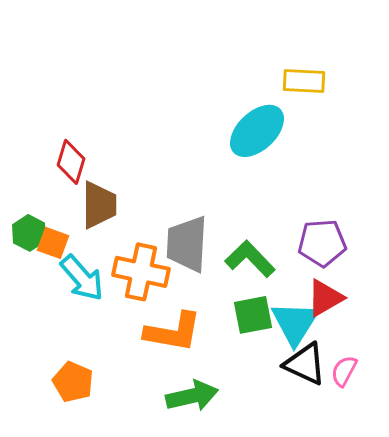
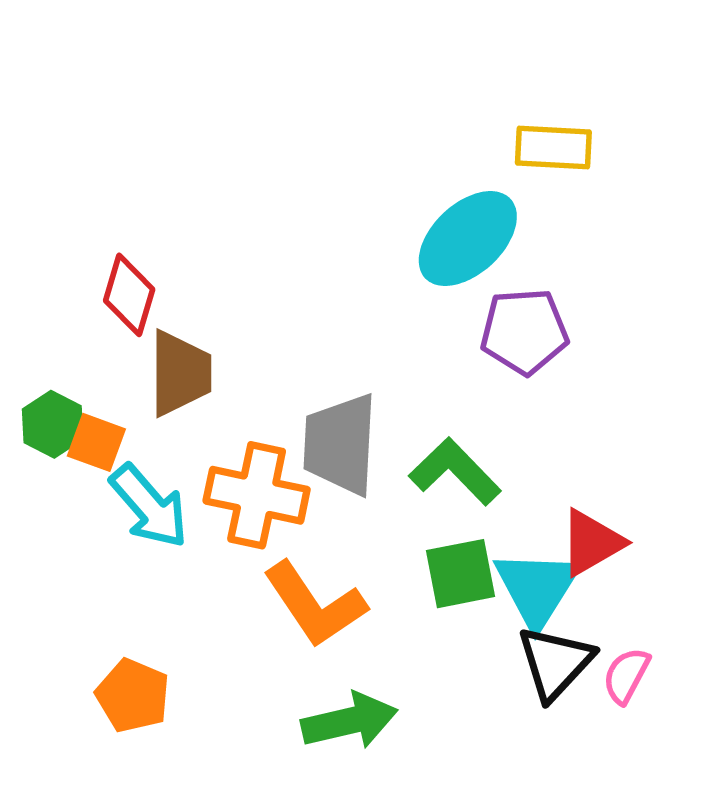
purple pentagon: (322, 243) -> (524, 331), moved
orange L-shape: (173, 332) -> (315, 604), turned 46
black triangle: (305, 364) -> (555, 663), turned 48

